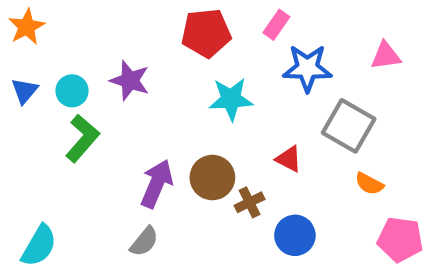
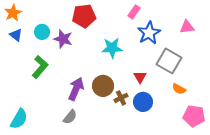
red pentagon: (206, 33) -> (84, 16), moved
blue star: (307, 68) -> (149, 33), turned -30
blue triangle: (25, 91) -> (16, 35), moved, turned -32
cyan circle: (72, 91) -> (42, 32), moved
red triangle: (289, 159) -> (140, 77), turned 32
blue circle: (295, 235) -> (143, 102), moved

